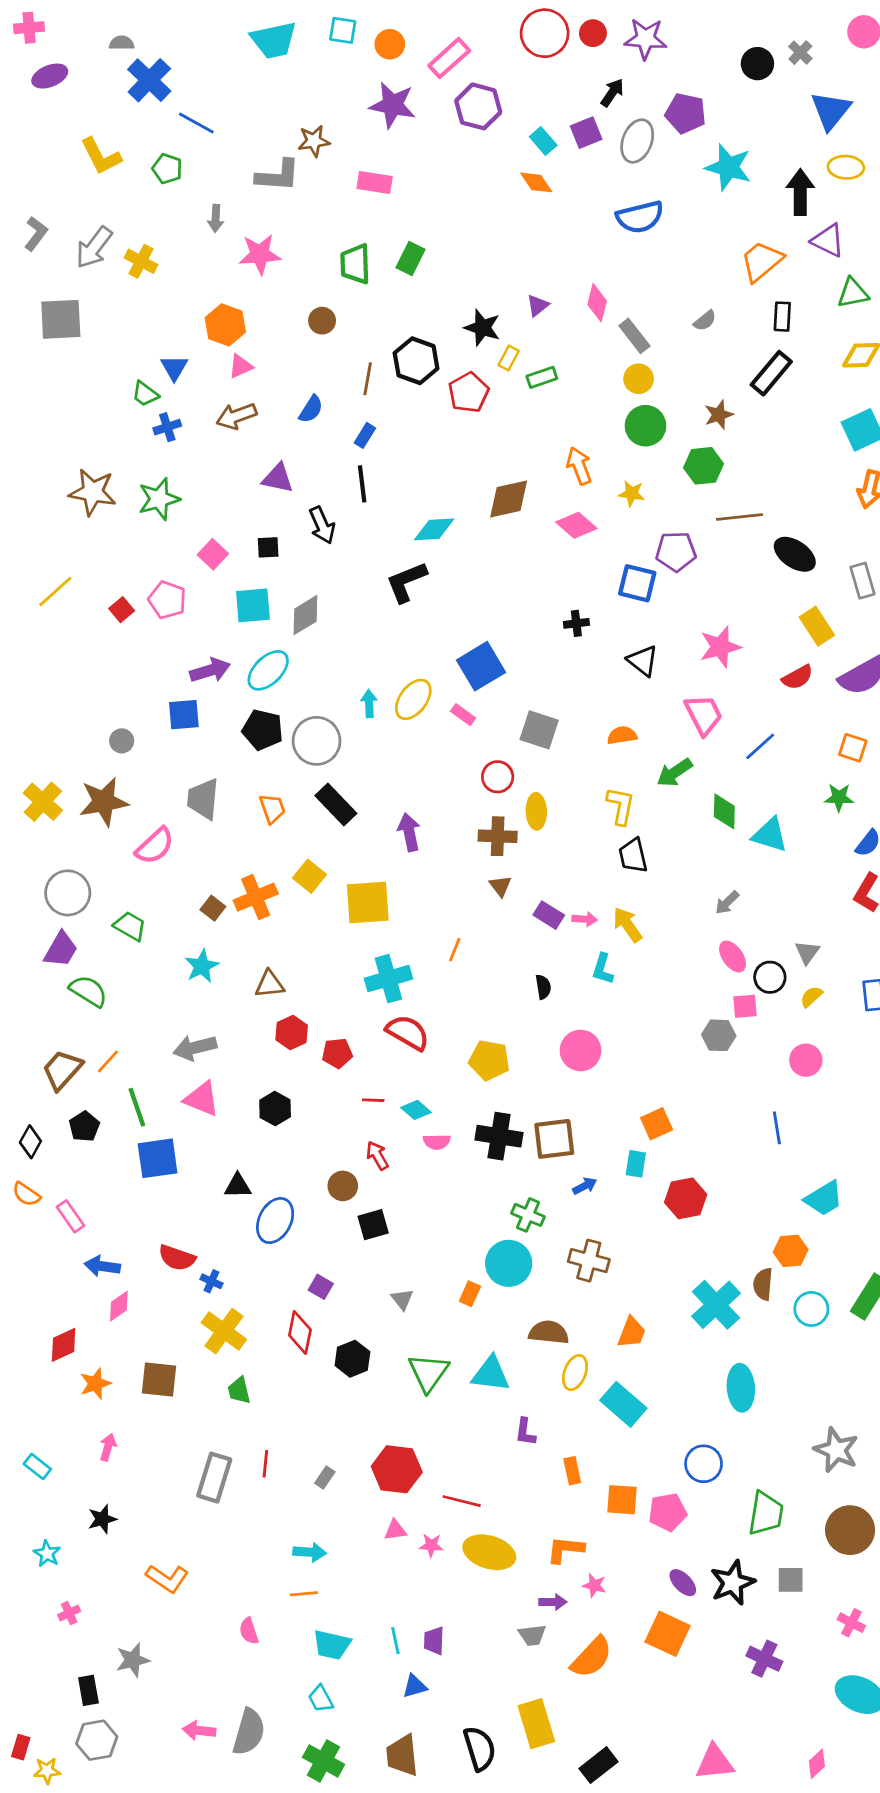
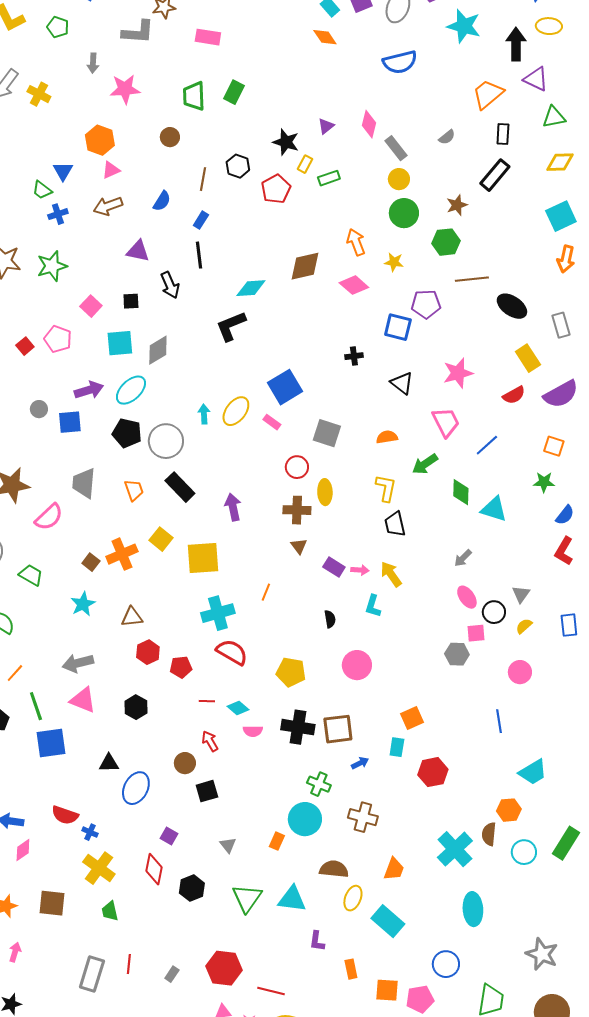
black hexagon: (416, 361) -> (238, 166), size x0.7
gray circle: (122, 741) -> (39, 409), moved

